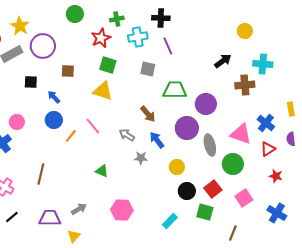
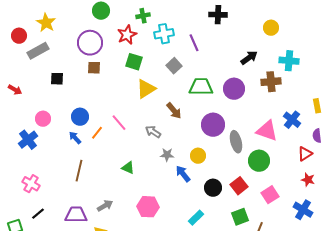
black cross: (161, 18) -> (218, 15), moved
purple circle: (43, 46) -> (90, 43), moved
gray square: (148, 69) -> (174, 66), turned 35
yellow triangle: (103, 91) -> (146, 89), moved, turned -50
blue arrow: (54, 97) -> (75, 138), moved
purple circle: (206, 104) -> (234, 89), moved
blue arrow: (157, 140) -> (183, 174), moved
red triangle: (268, 149) -> (305, 154), moved
yellow circle: (177, 167) -> (198, 156), moved
brown line: (41, 174) -> (79, 171), moved
red star: (276, 176) -> (308, 180), moved
green square: (205, 212) -> (240, 217), moved, turned -36

